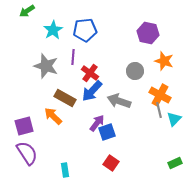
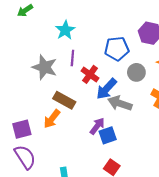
cyan star: (53, 30) -> (65, 30), moved
blue pentagon: (85, 30) -> (117, 49), moved
blue arrow: (92, 91) -> (106, 89), moved
orange arrow: (53, 116) -> (52, 119), turned -96

